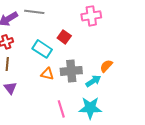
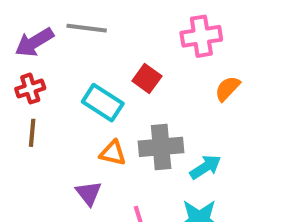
orange semicircle: (106, 66) -> (227, 89), moved
purple triangle: (10, 88) -> (89, 193), moved

